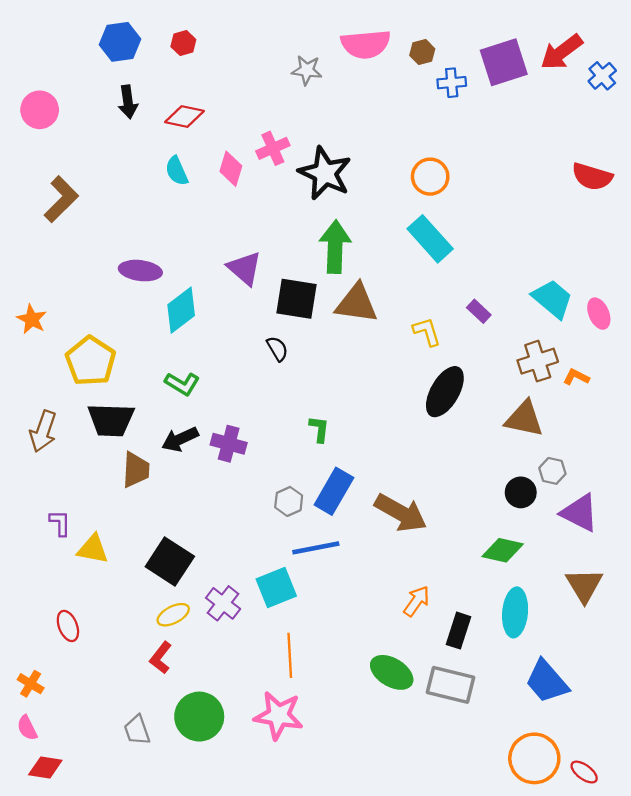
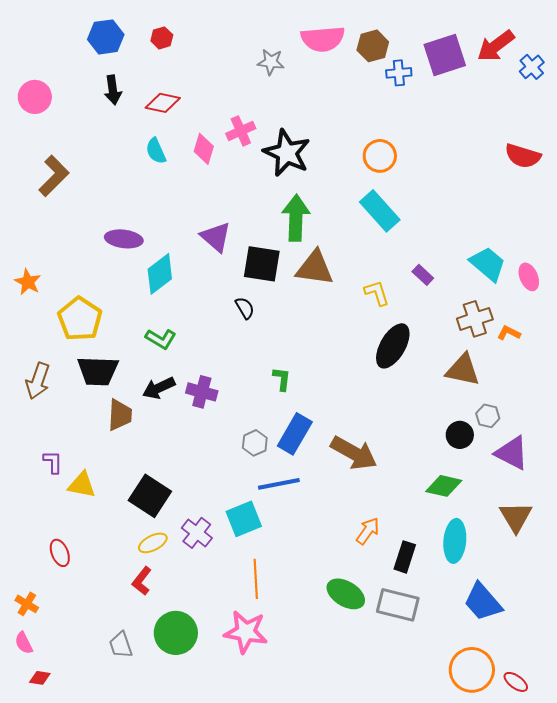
brown hexagon: (422, 52) -> (373, 46), size x1.4
red diamond: (45, 767) -> (40, 678), size x0.7

